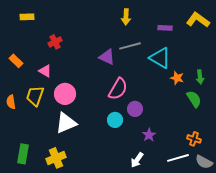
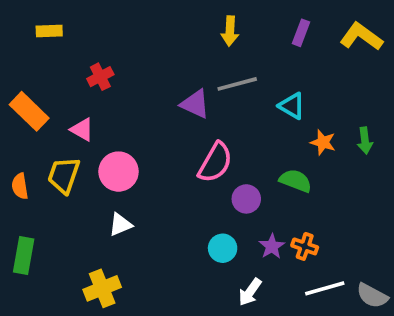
purple rectangle: (165, 28) -> (301, 33), moved, turned -72
cyan triangle: (160, 58) -> (292, 106), size x0.7
orange rectangle: (16, 61) -> (29, 111), size x1.5
green semicircle: (194, 99) -> (296, 181), moved, turned -36
cyan circle: (115, 120) -> (223, 248), moved
white triangle: (66, 123) -> (120, 224), size x0.6
orange cross: (194, 139) -> (305, 246), moved
green rectangle: (23, 154) -> (24, 256), moved

